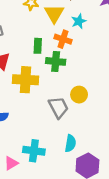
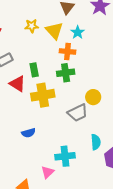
green rectangle: (38, 46) -> (34, 70), moved
gray trapezoid: (58, 107) -> (78, 113), turned 105

